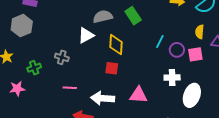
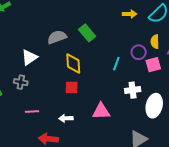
white triangle: (86, 35) -> (29, 57), moved
cyan line: (160, 42) -> (116, 64), moved
purple circle: (177, 50) -> (139, 52), moved
white arrow: (103, 98) -> (66, 118), size x0.6

